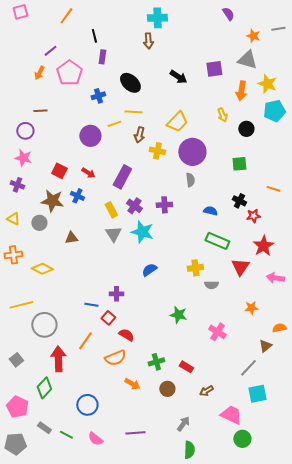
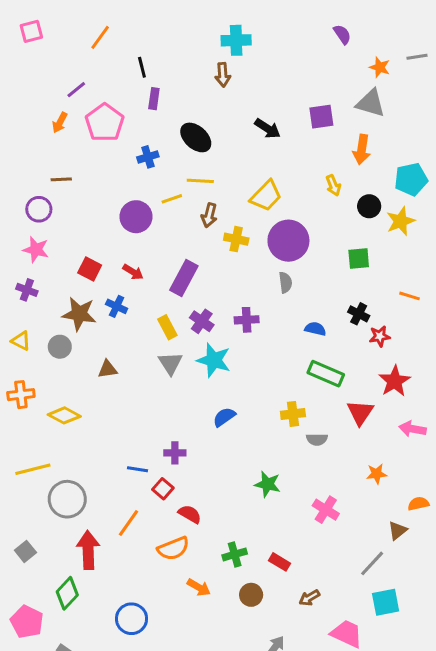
yellow star: (267, 84) -> (401, 221), moved, turned 30

